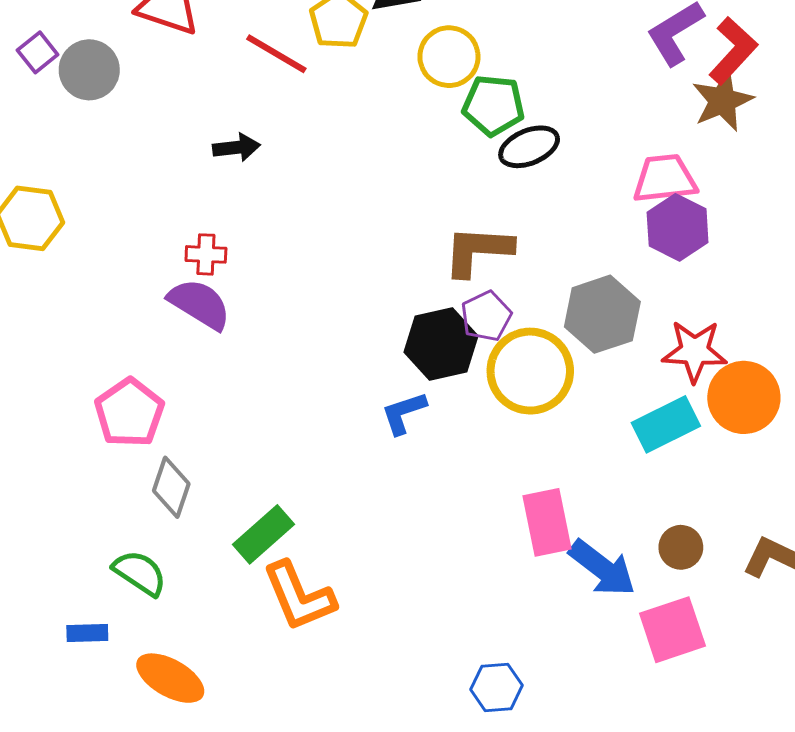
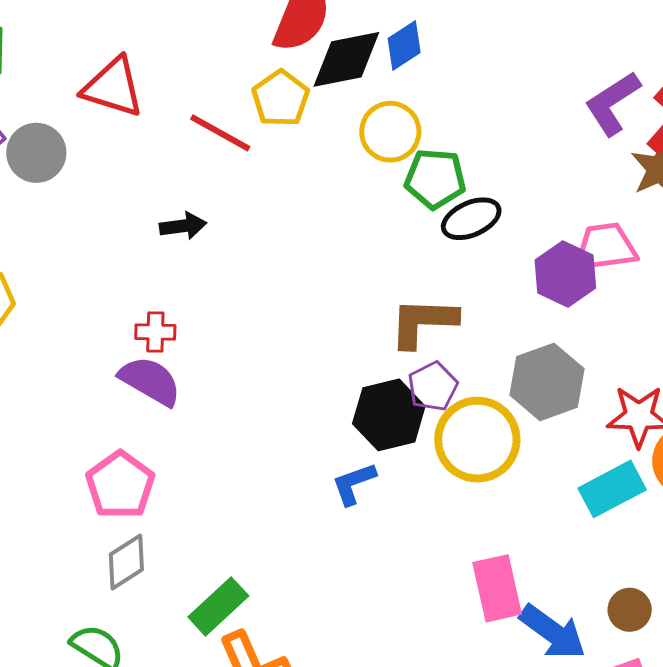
purple hexagon: (678, 227) -> (565, 274), moved
pink pentagon: (129, 413) -> (120, 485), moved
gray diamond: (171, 487) -> (126, 562), turned 40

